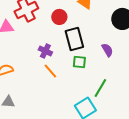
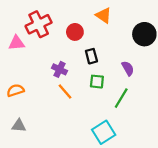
black rectangle: (74, 39) -> (91, 56), size x0.6
green line: (100, 88) -> (121, 98), moved

